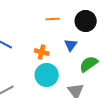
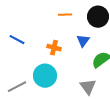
cyan circle: (47, 75) -> (45, 76), moved

